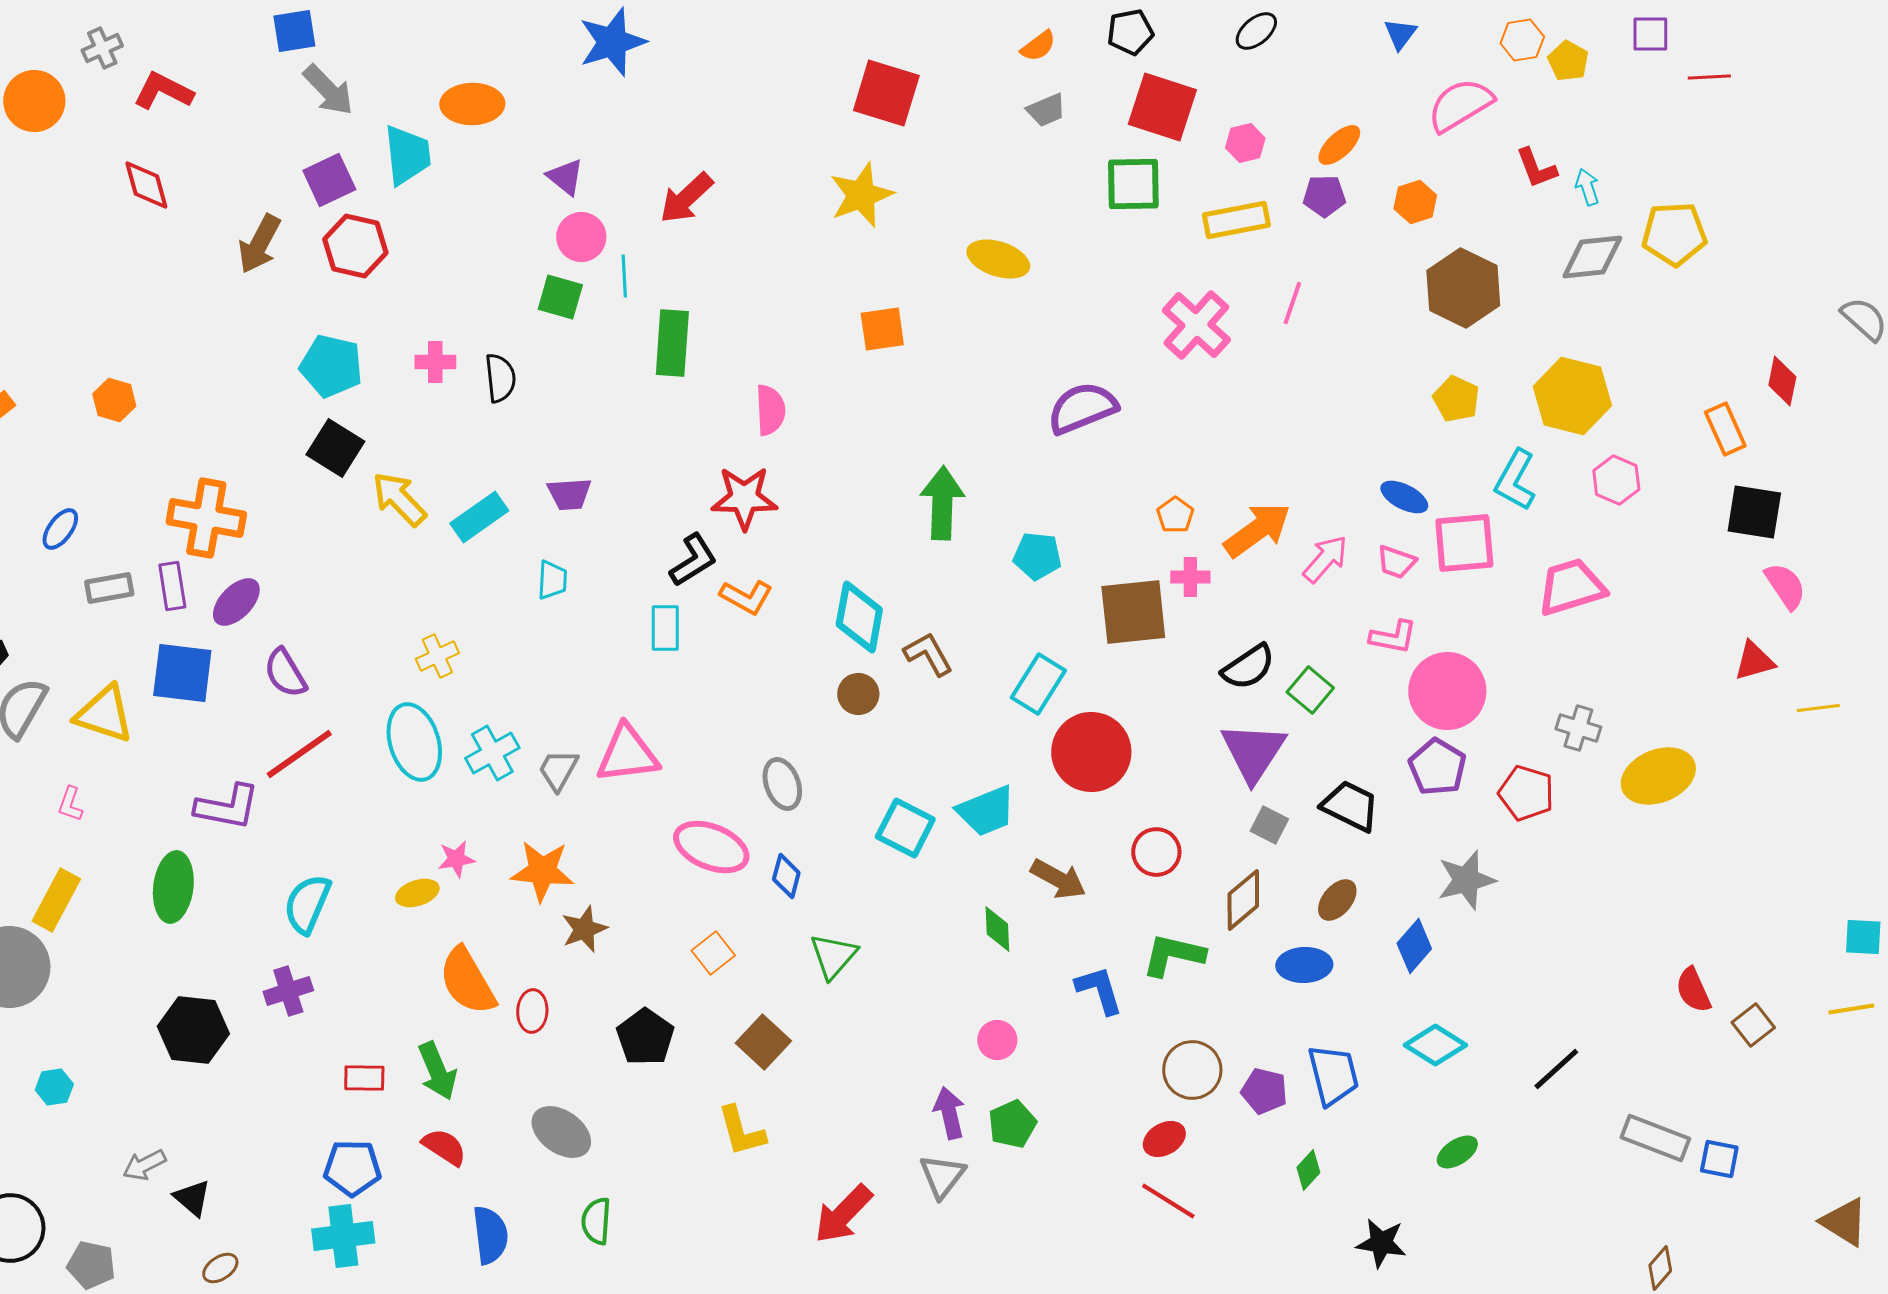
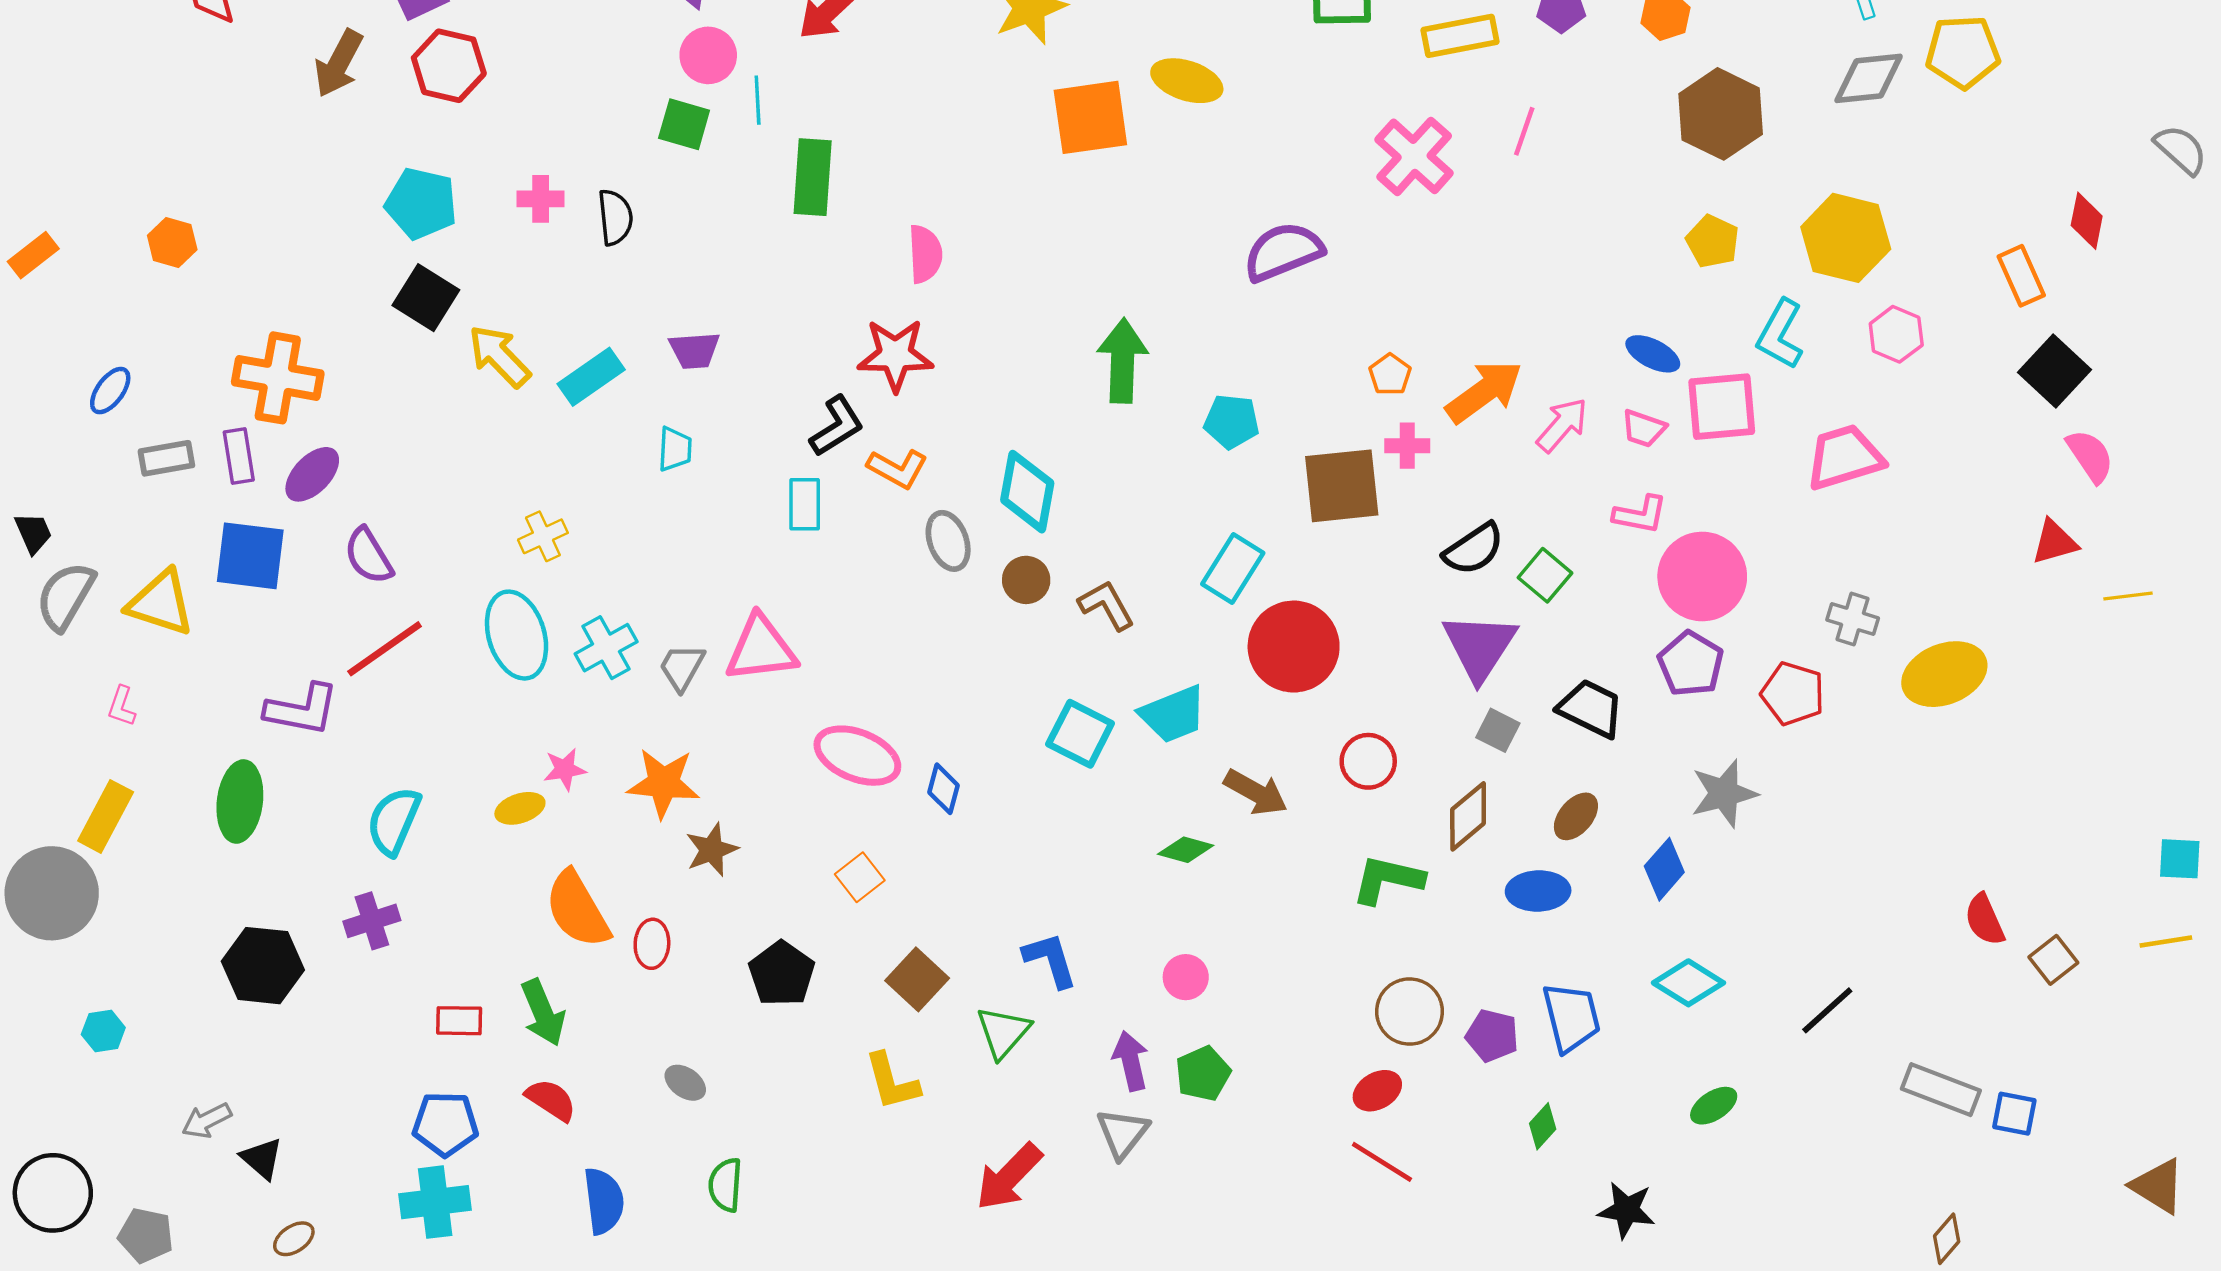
orange square: (882, 329) -> (1090, 117), moved, size x1.5
black square: (1754, 512) -> (2055, 371), turned 34
brown L-shape: (928, 654) -> (1106, 605), moved
gray ellipse: (782, 784) -> (948, 541), moved
green diamond: (997, 929) -> (1186, 850), turned -72
green triangle: (833, 956) -> (1003, 1032), moved
blue L-shape: (1099, 990) -> (1050, 960), moved
gray ellipse: (561, 1132) -> (685, 1083), size x0.6

